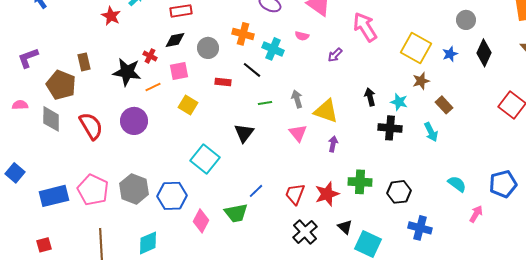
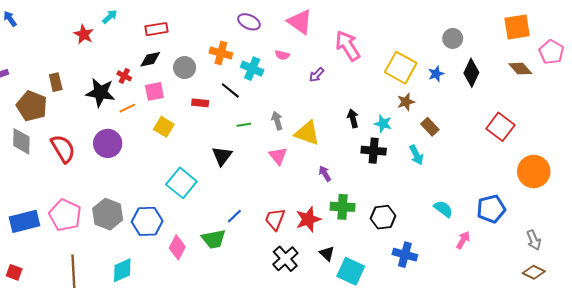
purple arrow: (333, 144) -> (325, 174), moved, turned -42
red square: (44, 245) -> (14, 272), turned 35

